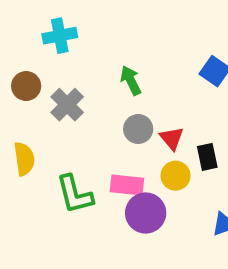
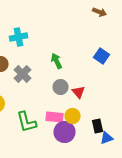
black rectangle: (207, 157) -> (98, 126), moved
yellow circle: (176, 176) -> (72, 116), moved

